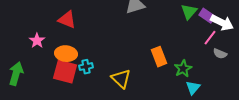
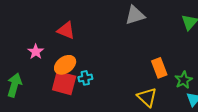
orange ellipse: (66, 54) -> (65, 65), turned -40
yellow triangle: (121, 79) -> (147, 97), moved

